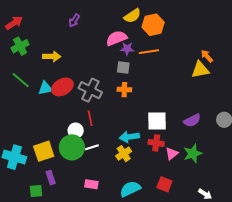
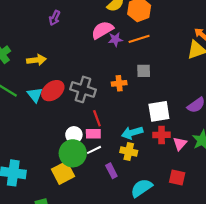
gray square: (123, 68) -> (144, 71), moved
cyan triangle: (45, 88) -> (35, 95), turned -49
red line: (90, 118) -> (97, 118), moved
yellow square: (44, 151) -> (63, 173), moved
yellow cross: (124, 154) -> (129, 151), turned -35
purple rectangle: (51, 178) -> (111, 171), moved
pink rectangle: (91, 184) -> (93, 134), moved

